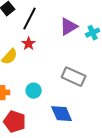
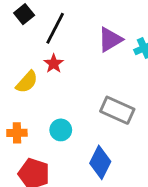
blue diamond: (62, 114) -> (100, 162), turned 50

